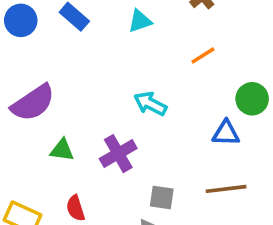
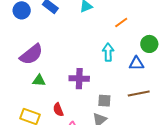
cyan arrow: (150, 104) -> (108, 52), moved, turned 66
green triangle: (62, 150) -> (39, 81), moved
purple cross: (118, 154) -> (79, 79), turned 36

